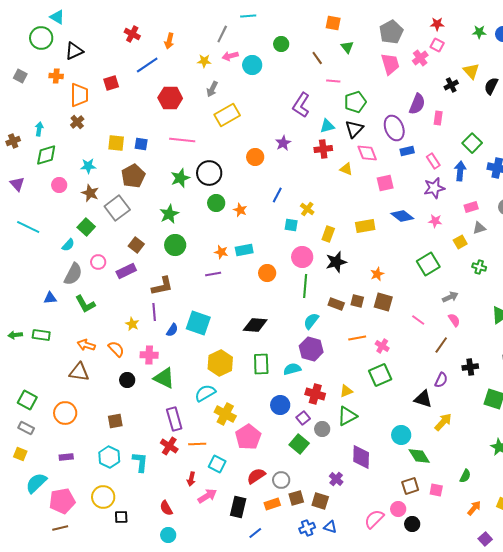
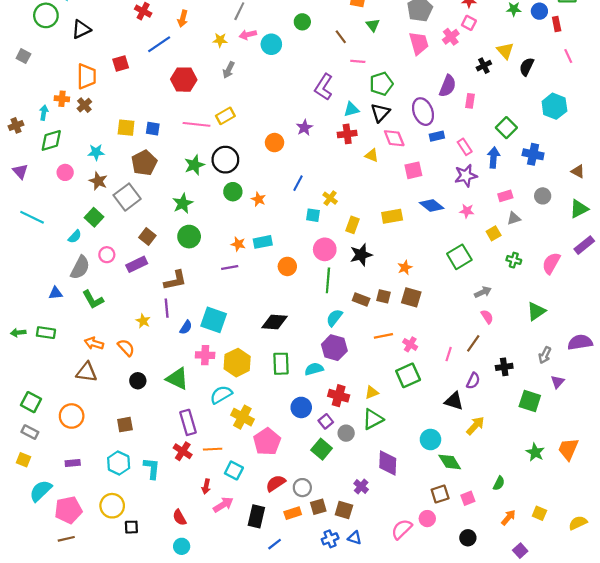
orange cross: (56, 76) -> (62, 99), moved
yellow rectangle: (227, 115) -> (225, 116), moved, size x0.7
pink line: (418, 320) -> (449, 354), moved, turned 72
pink cross: (149, 355) -> (205, 355), moved
pink square: (436, 490) -> (468, 498), turned -32
black circle: (412, 524) -> (468, 538), moved

